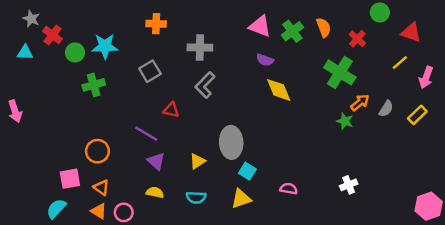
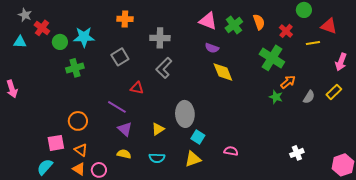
yellow line: (400, 62) -> (313, 43), moved, turned 32
gray semicircle: (386, 109) -> (309, 97), moved
white cross: (349, 185) -> (297, 153), moved

